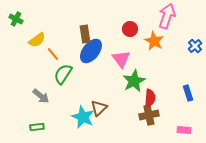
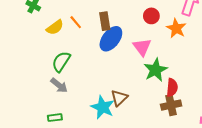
orange line: (53, 54) -> (76, 22), moved
green semicircle: (63, 74) -> (61, 62), moved

